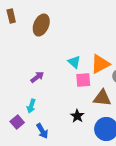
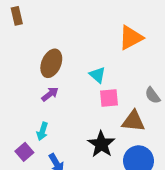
brown ellipse: (41, 25) -> (51, 63), moved
orange triangle: (100, 64) -> (131, 38), moved
black star: (77, 116) -> (101, 144), size x1.5

